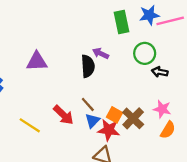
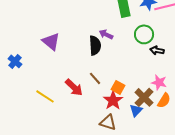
purple triangle: (37, 62) -> (51, 41), turned 42
brown cross: (133, 118) -> (144, 97), moved
blue triangle: (92, 121) -> (136, 110), moved
red star: (109, 130) -> (113, 100), turned 30

